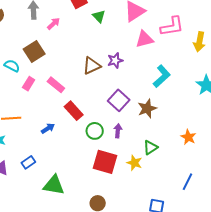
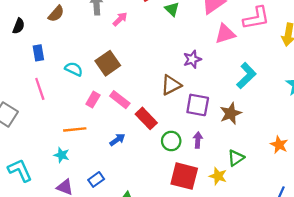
brown square: (34, 52) -> (108, 63), moved
brown triangle: (92, 66) -> (171, 85), moved
pink rectangle: (29, 84) -> (93, 100), moved
pink rectangle: (56, 85) -> (120, 100), moved
purple square: (119, 100) -> (198, 105), turned -30

